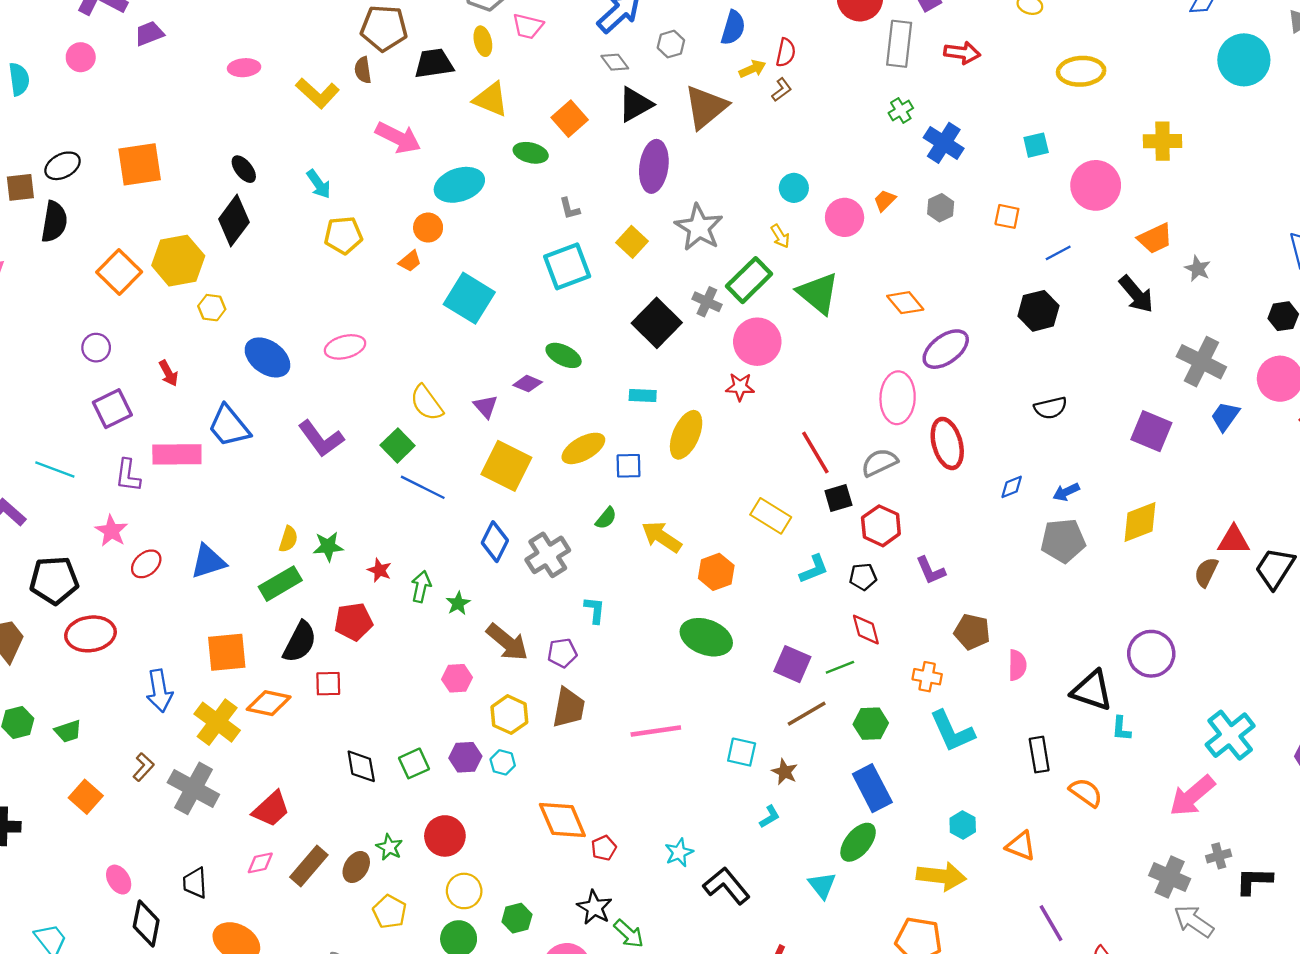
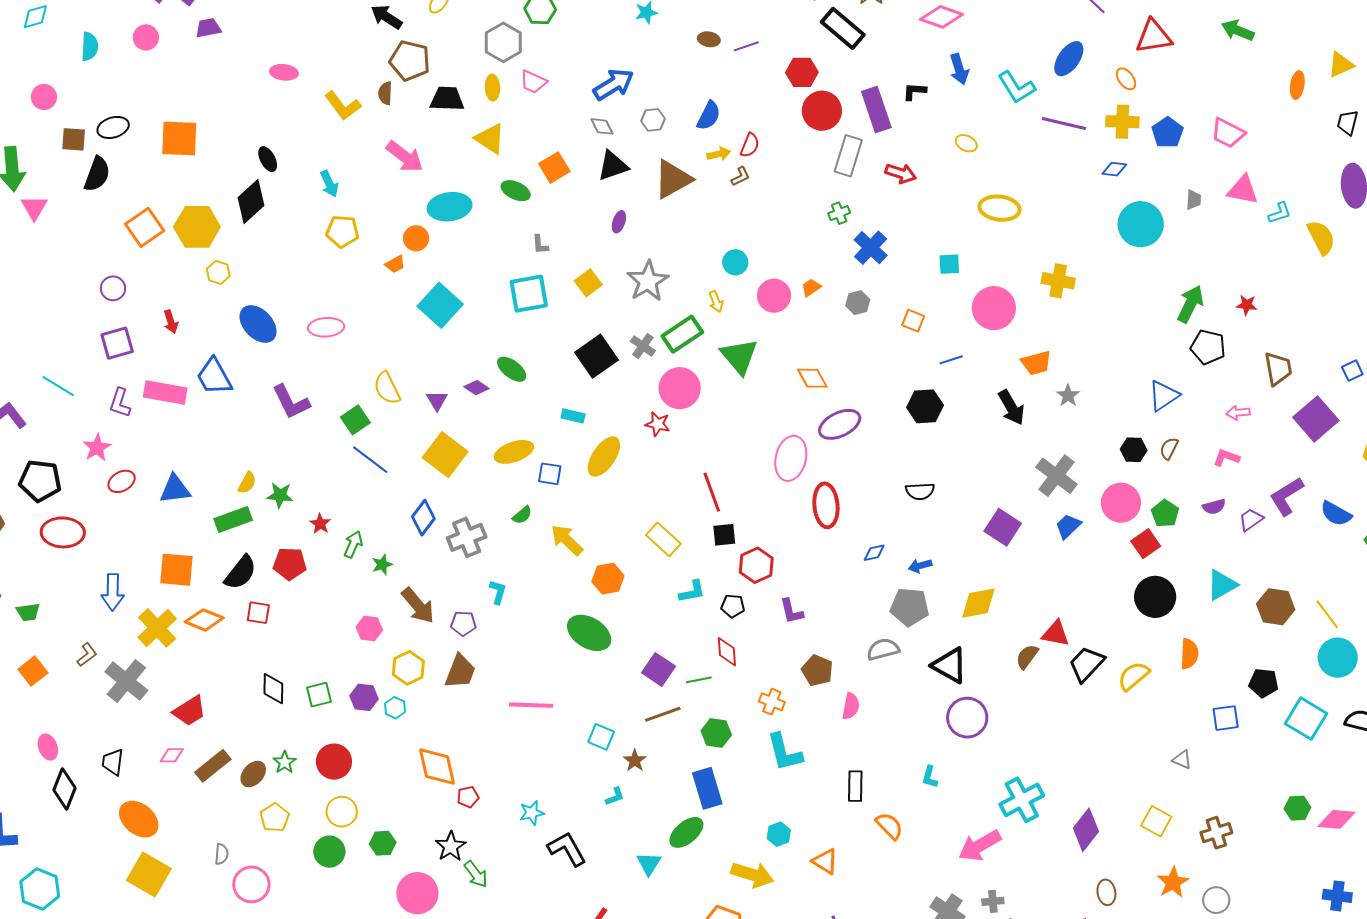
purple ellipse: (654, 166) -> (619, 222), size x0.5
gray semicircle: (880, 463) -> (883, 649), moved
black triangle: (1092, 691) -> (950, 665), moved

